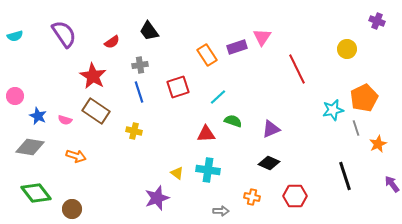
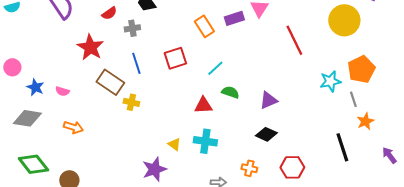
yellow circle: (347, 49) -> (344, 20), size x1.6
gray cross: (140, 65) -> (132, 28), moved
brown rectangle: (96, 111) -> (110, 82), moved
orange star: (378, 144) -> (365, 121), moved

